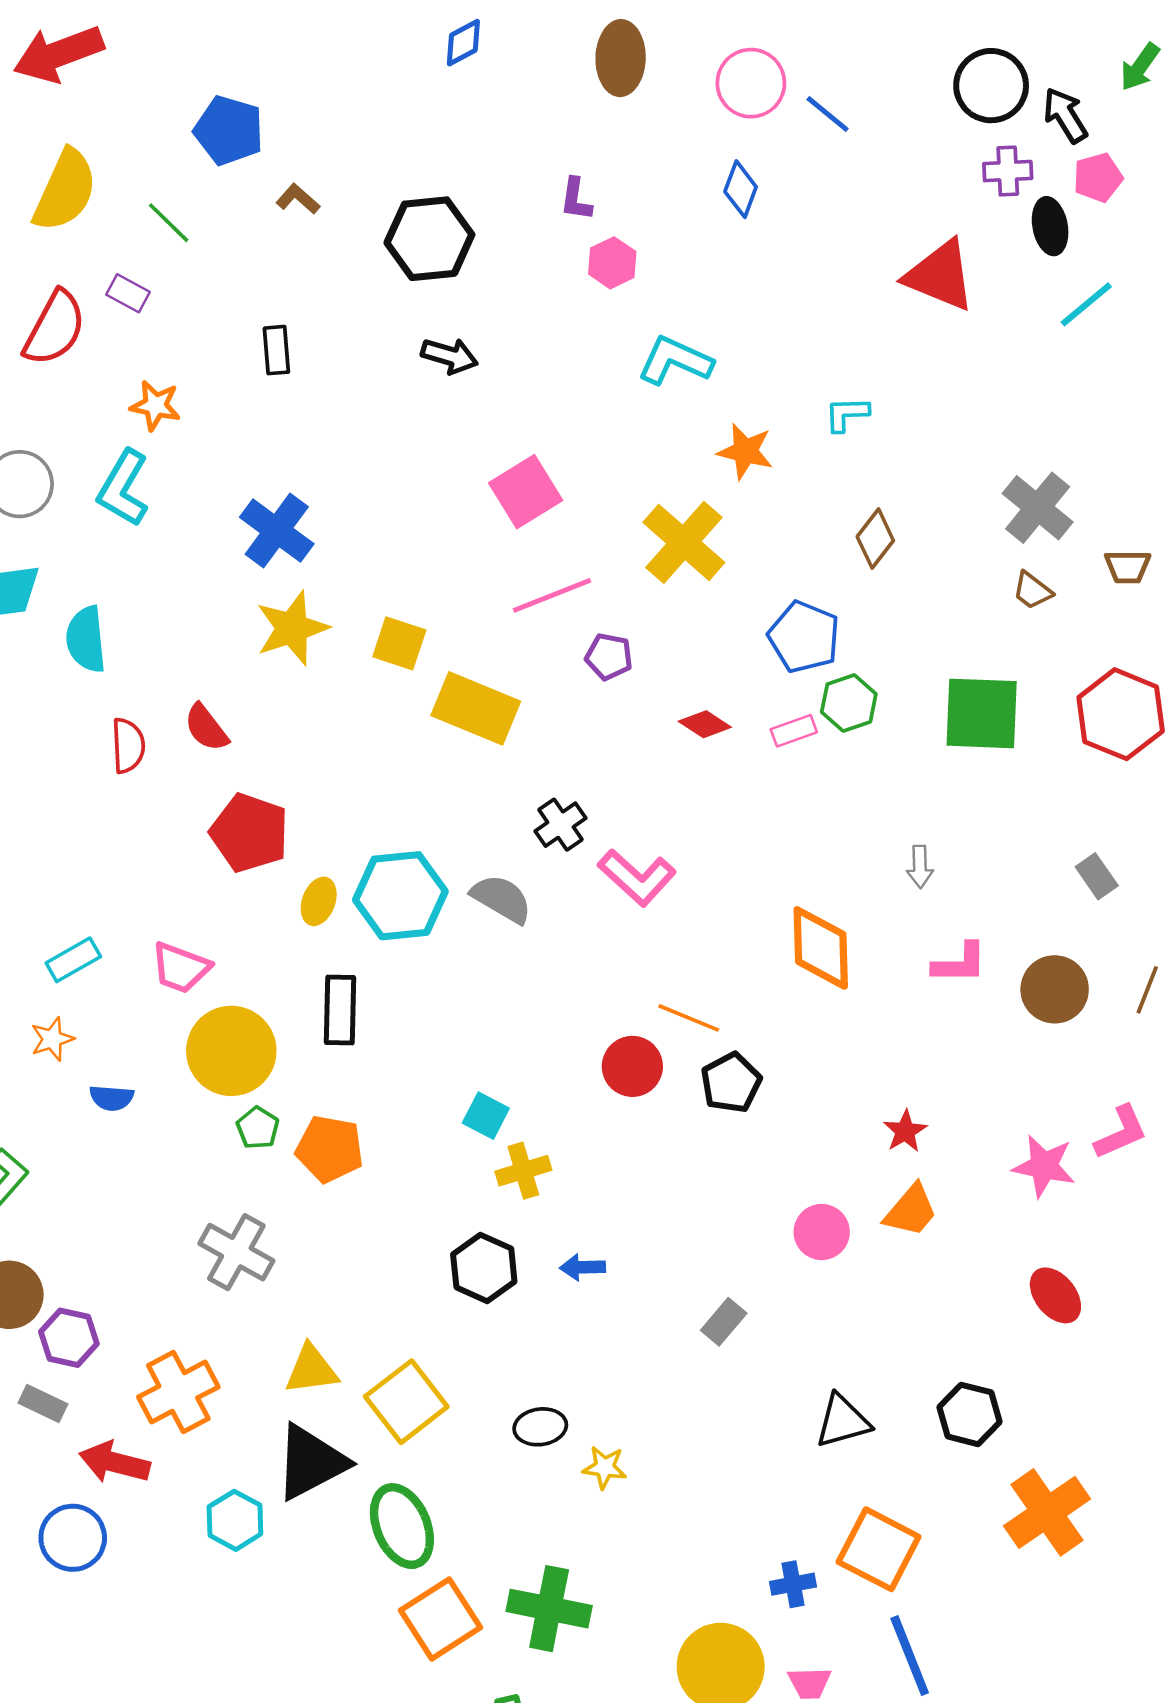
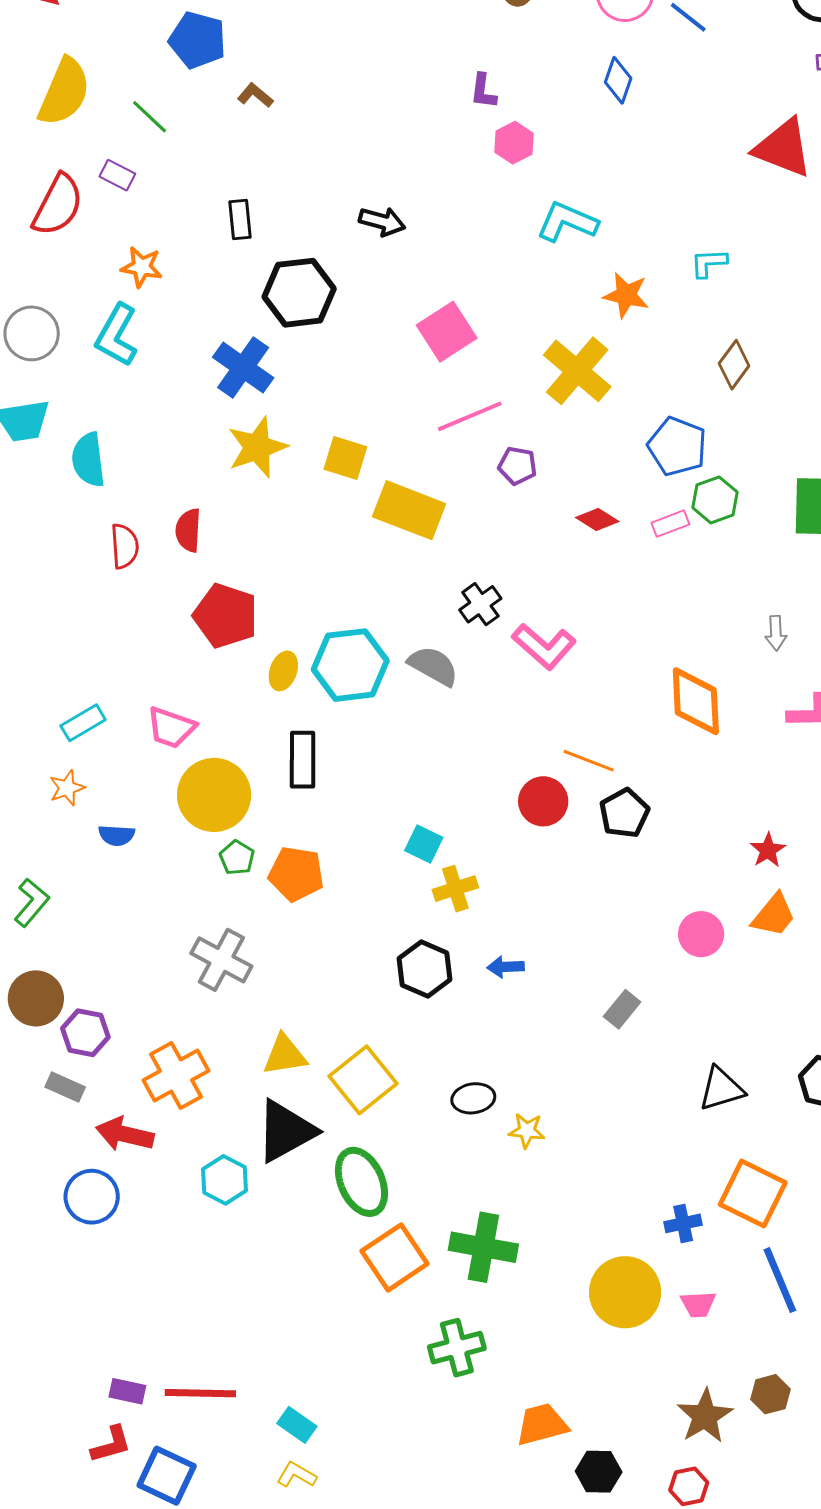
black hexagon: (429, 239) -> (299, 293), moved
red semicircle: (206, 728) -> (188, 530), turned 42

